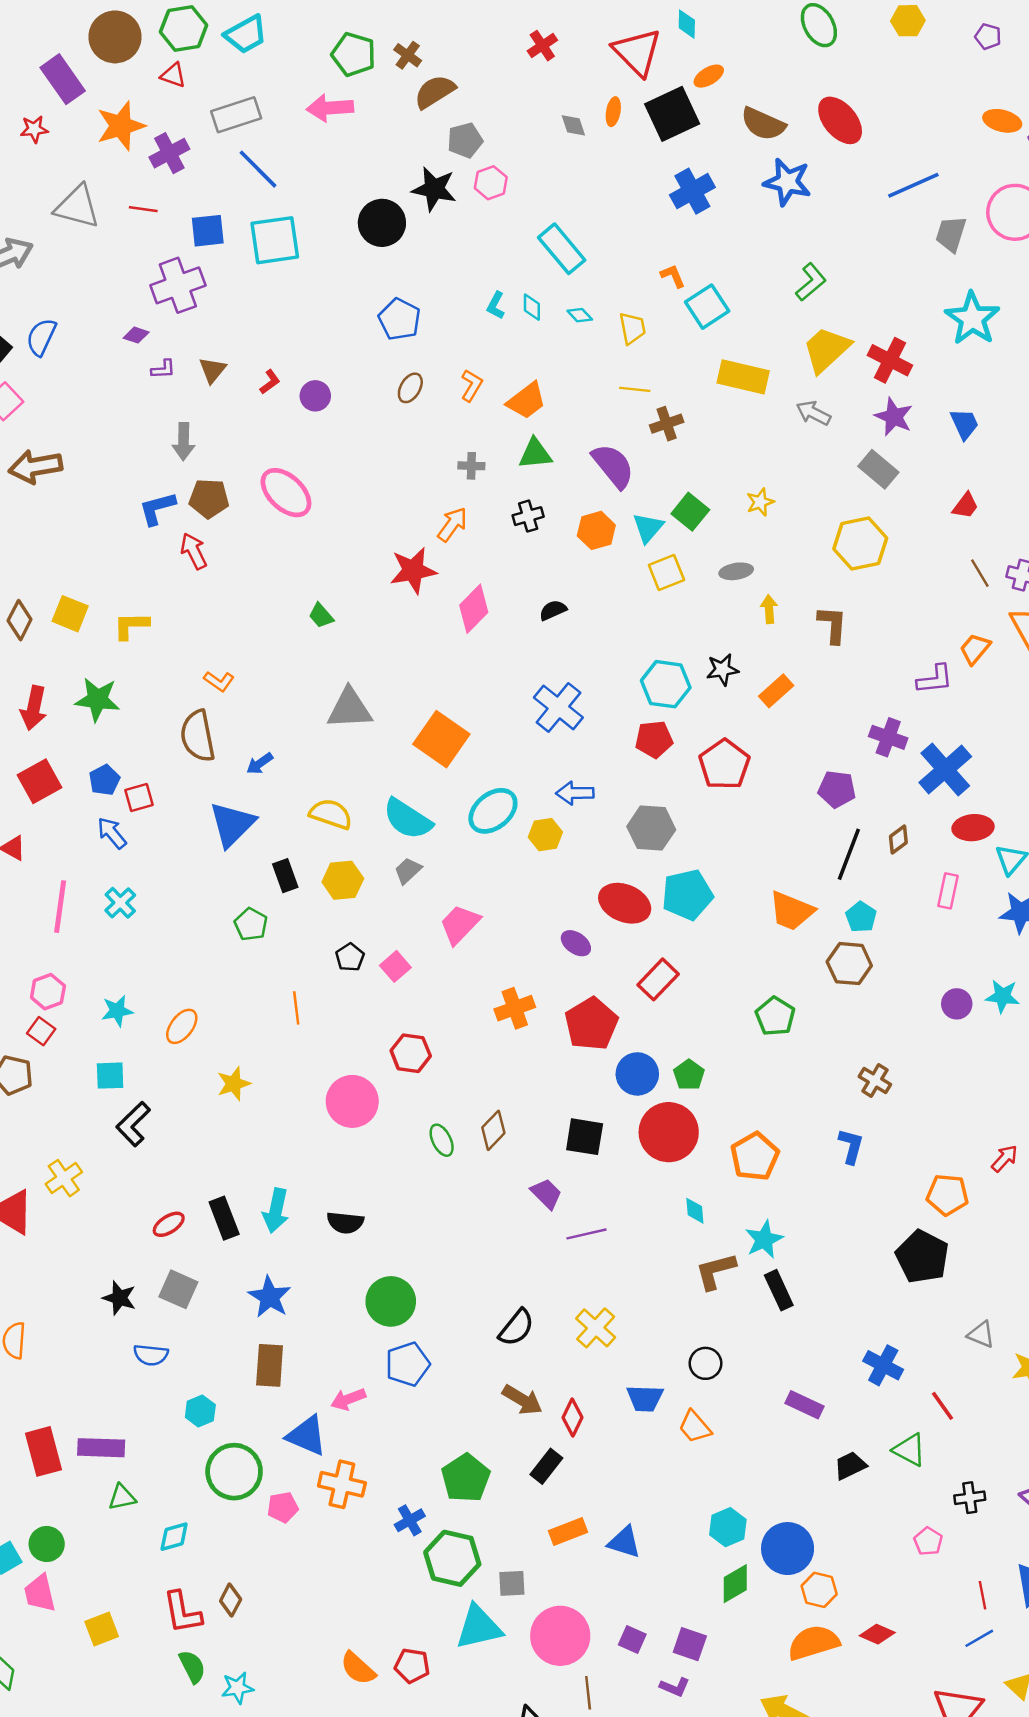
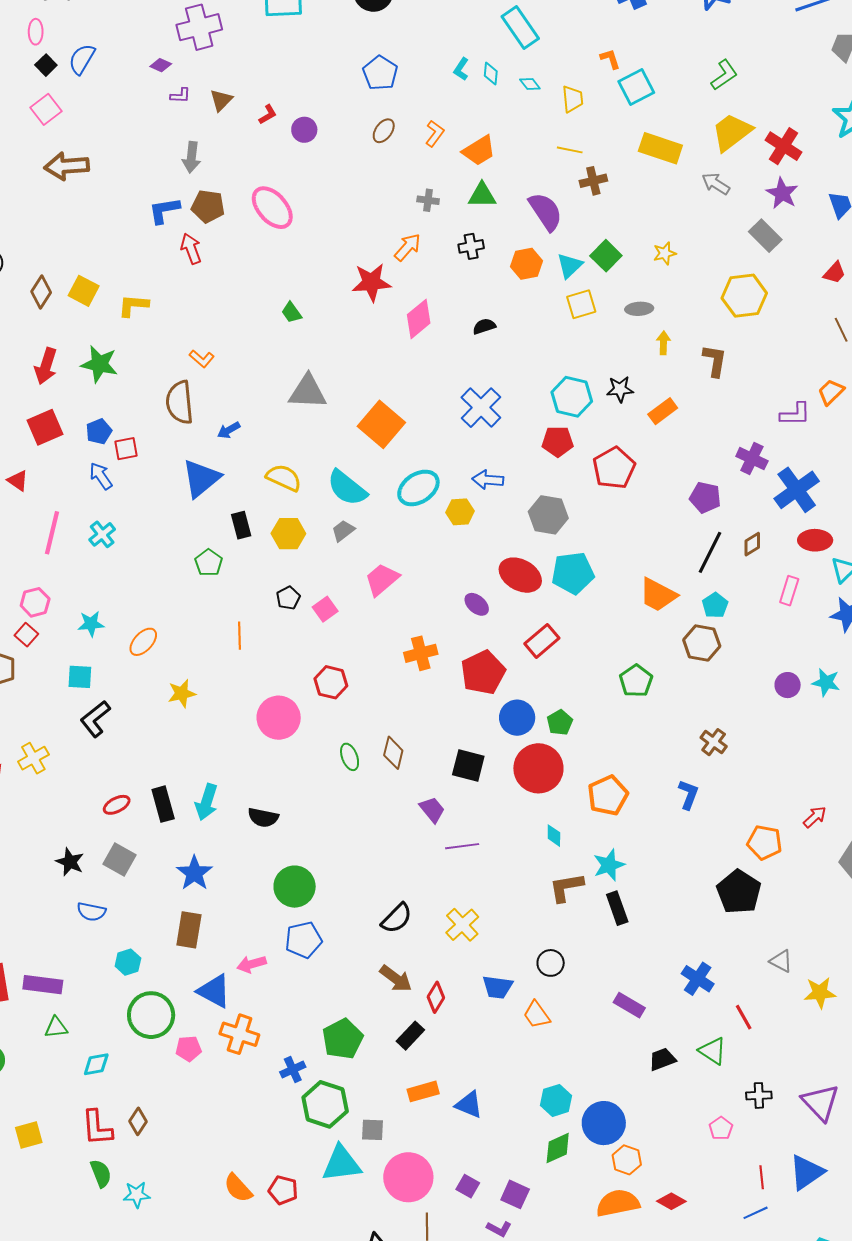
brown diamond: (493, 1130) -> (393, 753), turned -36

